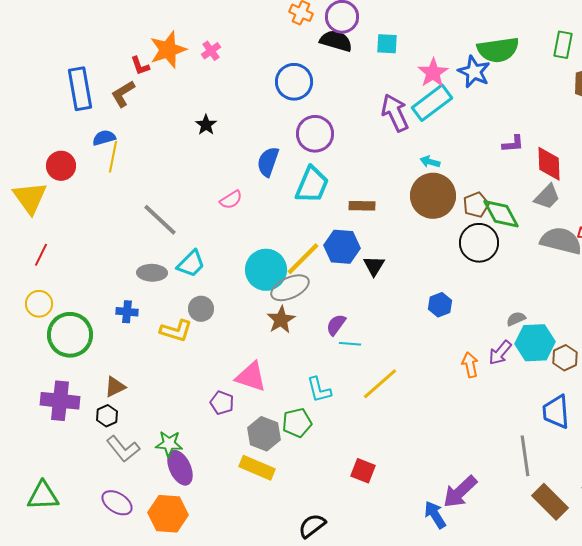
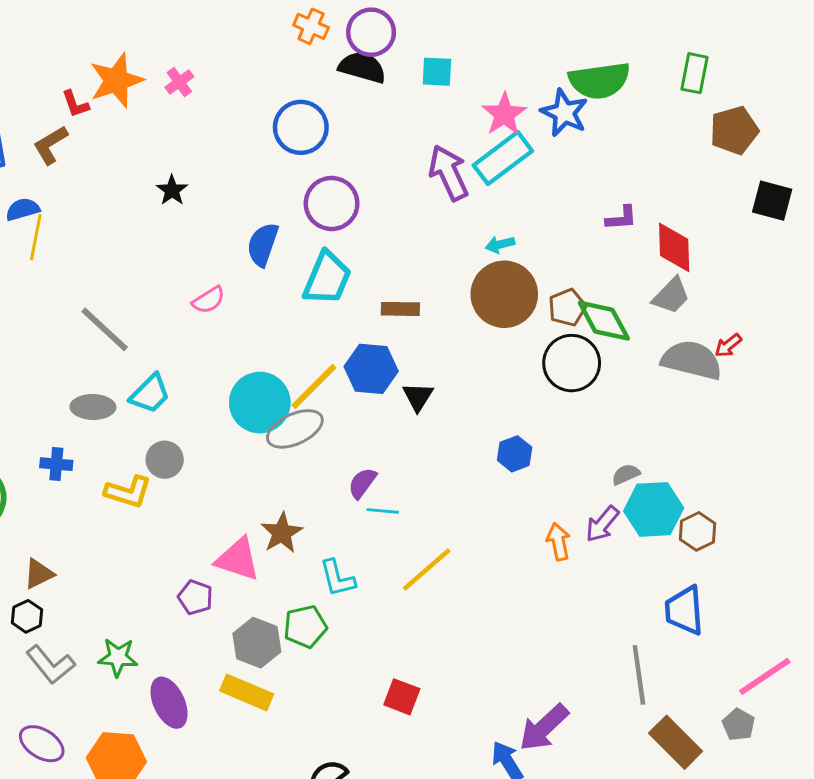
cyan arrow: (430, 162) -> (500, 244), turned -30
brown star: (281, 320) -> (282, 533), moved
purple ellipse: (180, 468) -> (169, 703), moved

